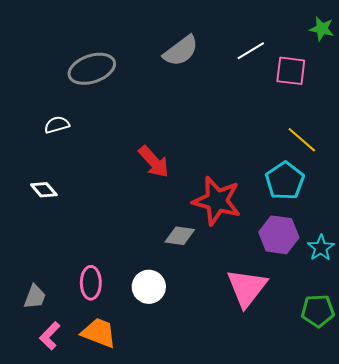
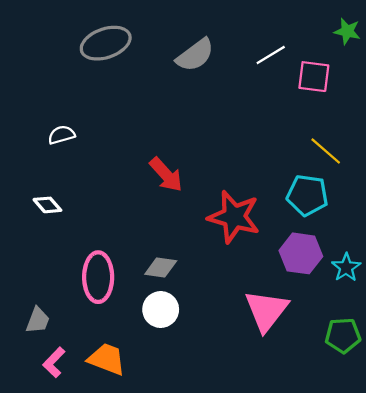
gray ellipse: (92, 69) -> (106, 43), moved
cyan pentagon: (285, 181) -> (307, 195), turned -30
gray diamond: (180, 236) -> (161, 267), moved
pink ellipse: (91, 283) -> (98, 277), moved, size x1.4

